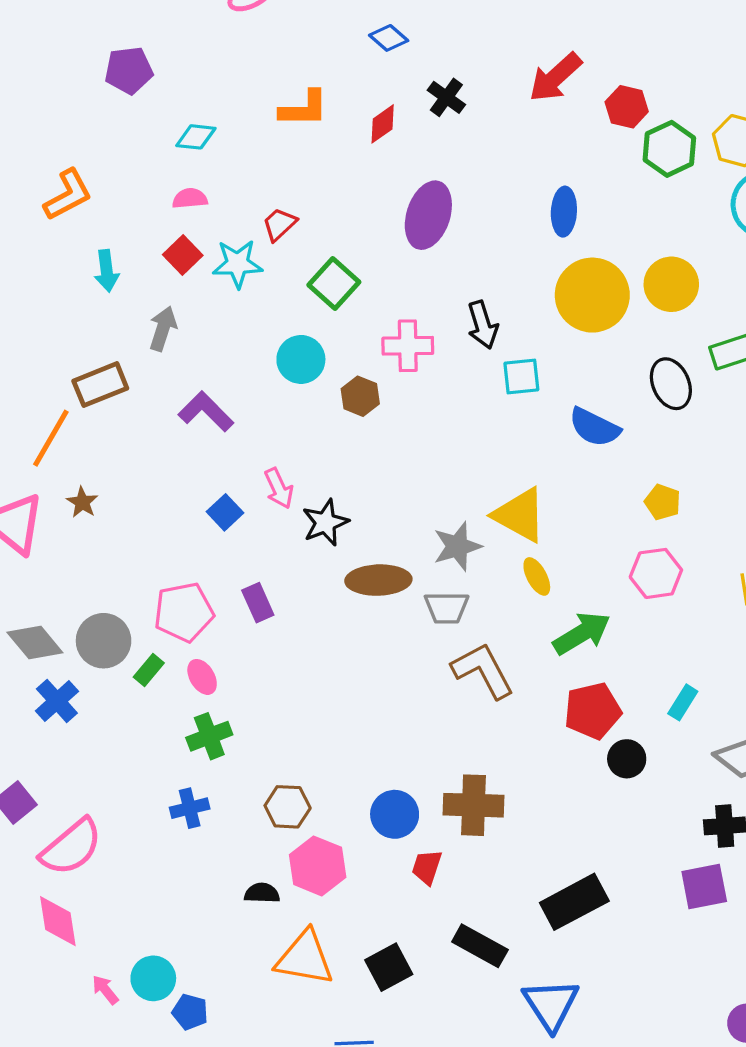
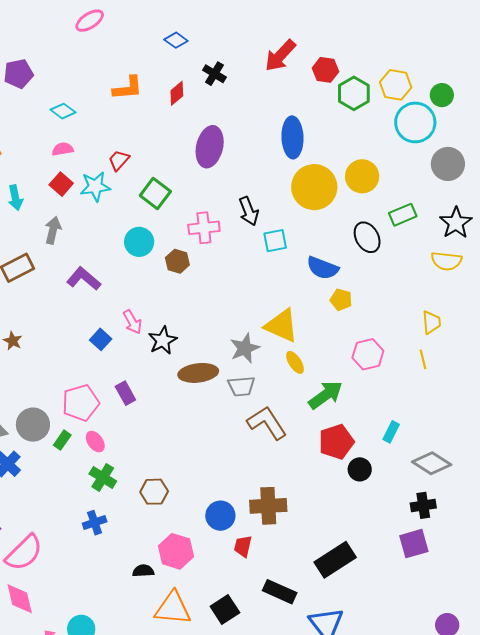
cyan diamond: (196, 137) -> (63, 111), turned 35
blue ellipse: (564, 212) -> (292, 137), size x1.4
yellow pentagon: (663, 502) -> (341, 300), moved
green cross: (209, 736) -> (103, 477), turned -32
brown hexagon: (288, 807) -> (154, 492), moved

